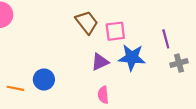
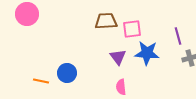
brown trapezoid: (87, 22) -> (106, 21), turned -55
purple triangle: (100, 62) -> (118, 57), turned -42

